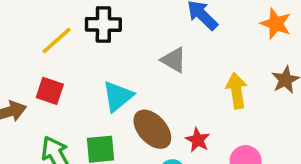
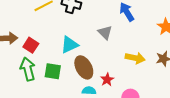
red square: (50, 91) -> (31, 45), moved
yellow arrow: (237, 91) -> (135, 58), turned 96

